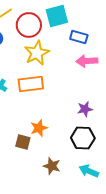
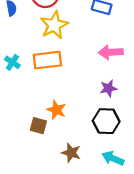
pink arrow: (87, 61) -> (111, 52), moved
orange star: (39, 128) -> (56, 110), turned -30

